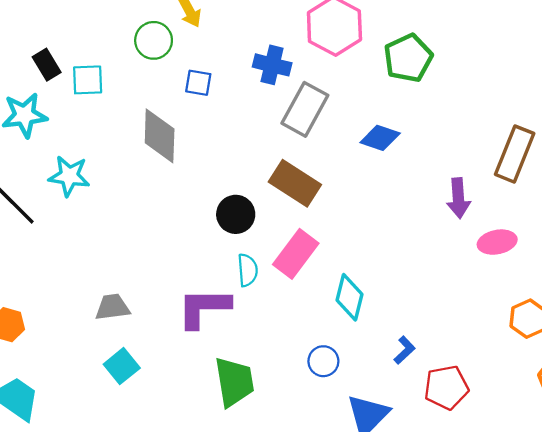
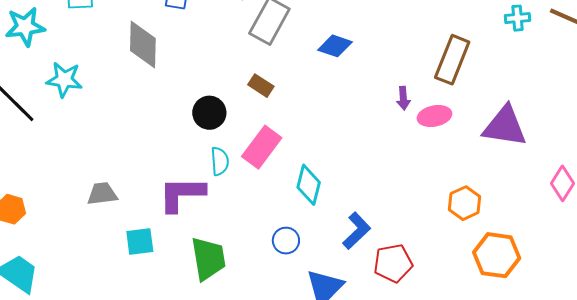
brown rectangle: (295, 183) -> (261, 86), size x0.6
purple arrow: (458, 198) -> (403, 98), size x0.7
pink ellipse: (497, 242) -> (434, 116), moved
blue L-shape: (404, 350) -> (357, 231), size x1.5
cyan square: (122, 366) -> (140, 241), moved, turned 32

